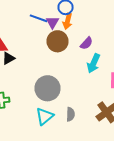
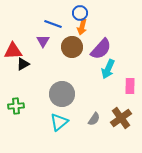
purple triangle: (52, 22) -> (43, 41), moved
purple semicircle: (86, 43) -> (101, 49), size x1.6
gray semicircle: (70, 114) -> (94, 119), moved, turned 32

